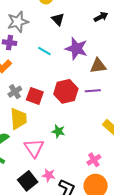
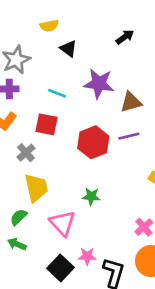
red square: (35, 96) -> (46, 124), moved

